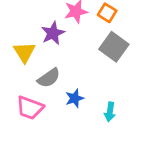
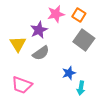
gray semicircle: (49, 78) -> (41, 53), moved
blue star: (75, 98) -> (69, 73), moved

